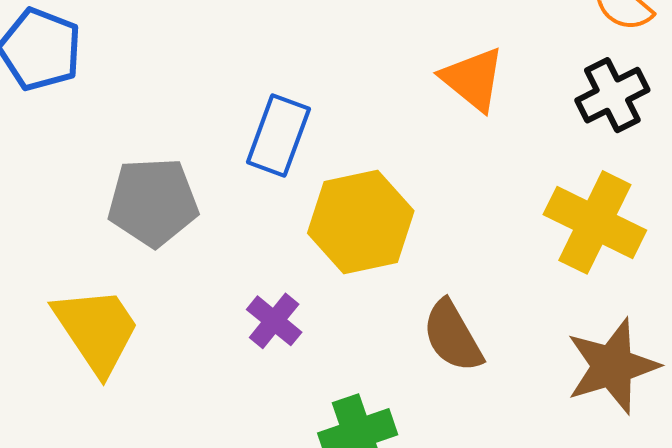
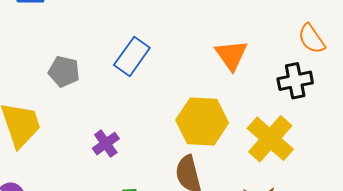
gray pentagon: (153, 202) -> (64, 72), size x0.7
yellow hexagon: (361, 222) -> (202, 122), moved

